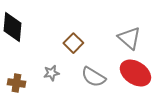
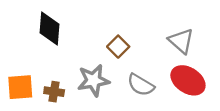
gray star: (51, 73) -> (93, 80), size x1.8

